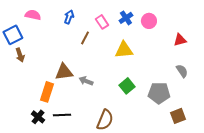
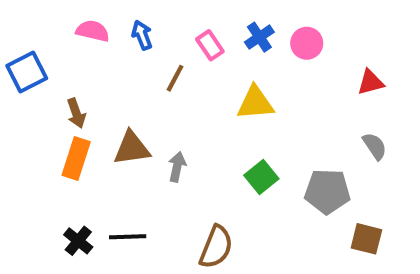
pink semicircle: (33, 15) -> (93, 31), moved
blue arrow: (69, 17) -> (142, 35), turned -40
brown arrow: (20, 55) -> (76, 113), moved
gray arrow: (86, 81) -> (177, 167), turned 80
orange rectangle: (47, 92) -> (76, 159), moved
brown square: (178, 116) -> (366, 239), turned 35

